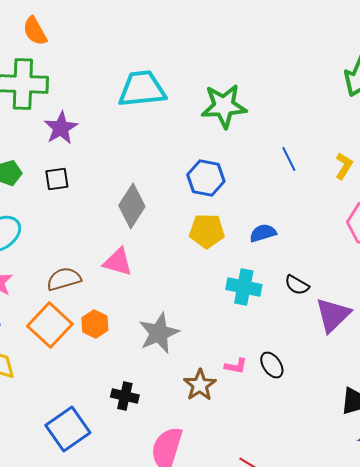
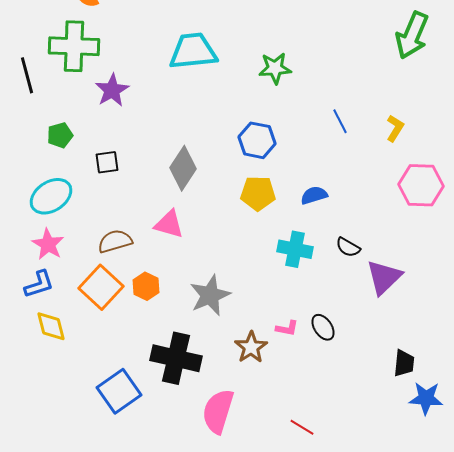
green star: (224, 106) -> (275, 68), size x0.7
black square: (57, 179) -> (107, 162), moved
black cross: (125, 396) -> (176, 358), size x1.8

